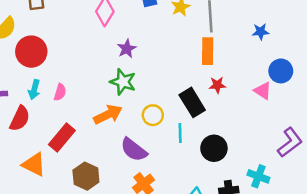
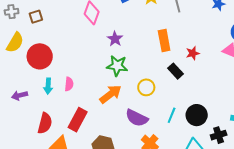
orange rectangle: (208, 51) -> (164, 41), moved
black rectangle: (192, 102) -> (176, 71), size x0.7
red semicircle: (20, 119) -> (45, 123), moved
cyan line: (180, 133) -> (172, 115), moved, turned 35
black circle: (214, 148) -> (197, 115), moved

